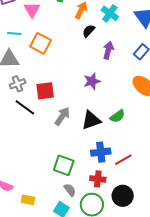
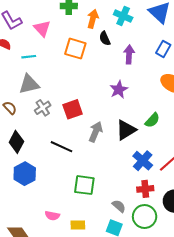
black semicircle: (89, 31) -> (105, 38), turned -56
orange square: (41, 43) -> (75, 49), moved
black line: (25, 107) -> (61, 147), moved
blue cross: (101, 152) -> (143, 161), turned -30
green square: (64, 165) -> (84, 185), moved

